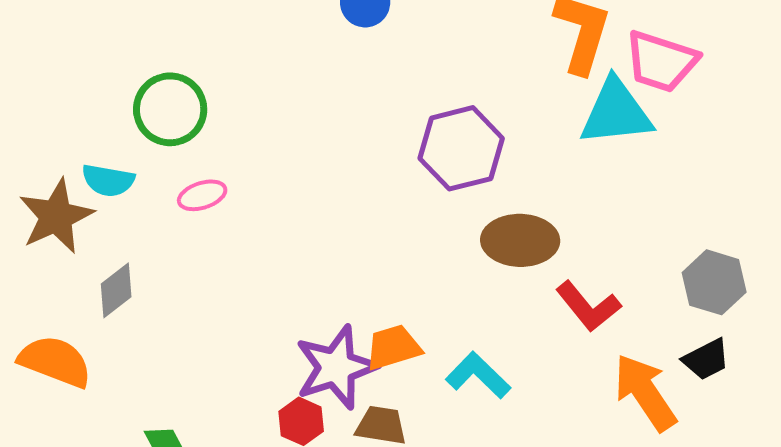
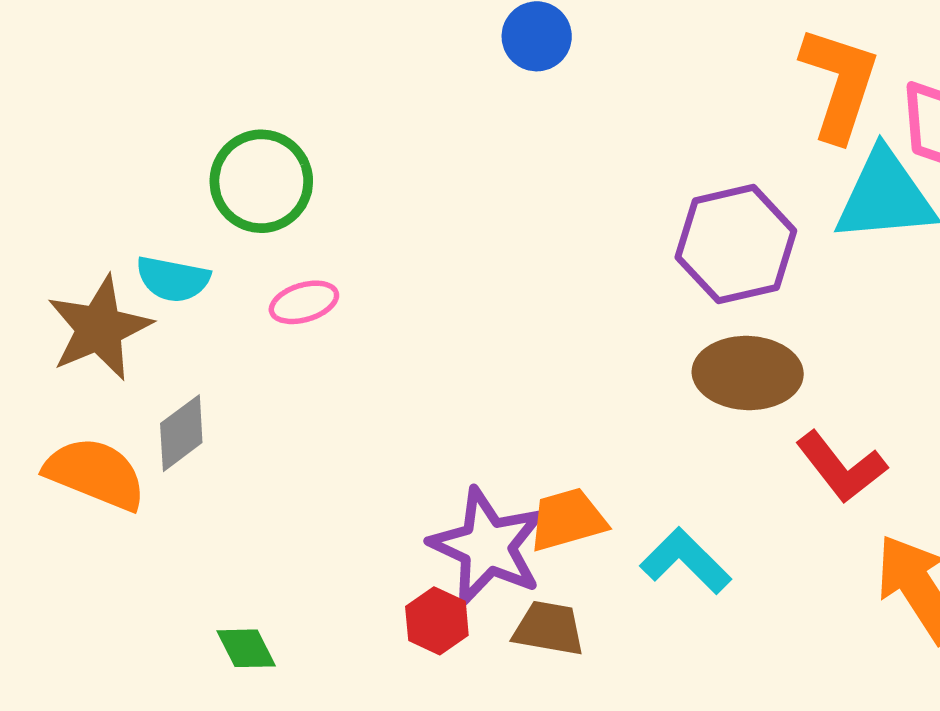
purple hexagon: (461, 148) -> (736, 244), moved
orange semicircle: (55, 361) -> (95, 474), moved
purple star: (336, 367) -> (487, 546), turned -30

